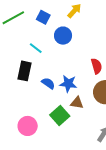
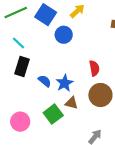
blue square: (43, 17) -> (46, 15), size x1.5
cyan line: (36, 48) -> (19, 43), moved
blue star: (68, 84) -> (65, 83), turned 30

